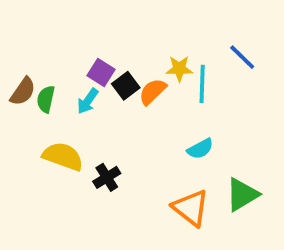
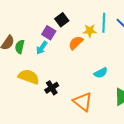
cyan line: (202, 84) -> (104, 23), moved
black square: (126, 86) -> (62, 20), moved
orange triangle: (191, 208) -> (83, 102), moved

